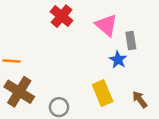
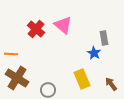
red cross: (62, 16) -> (36, 29), moved
pink triangle: (106, 25) -> (63, 25), moved

